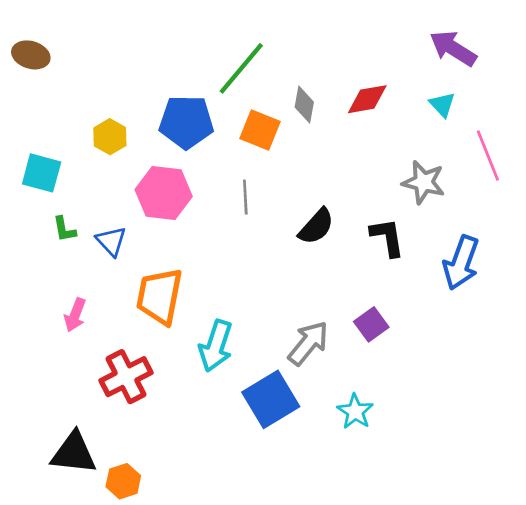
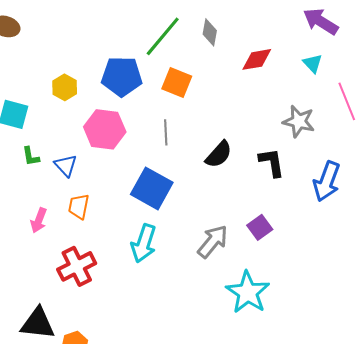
gray diamond: (304, 105) -> (210, 32), moved
orange trapezoid: (160, 296) -> (79, 206), moved, size x0.6
blue square: (271, 399) -> (152, 188), moved, turned -30
cyan star: (355, 411) -> (248, 292), size x1.6

